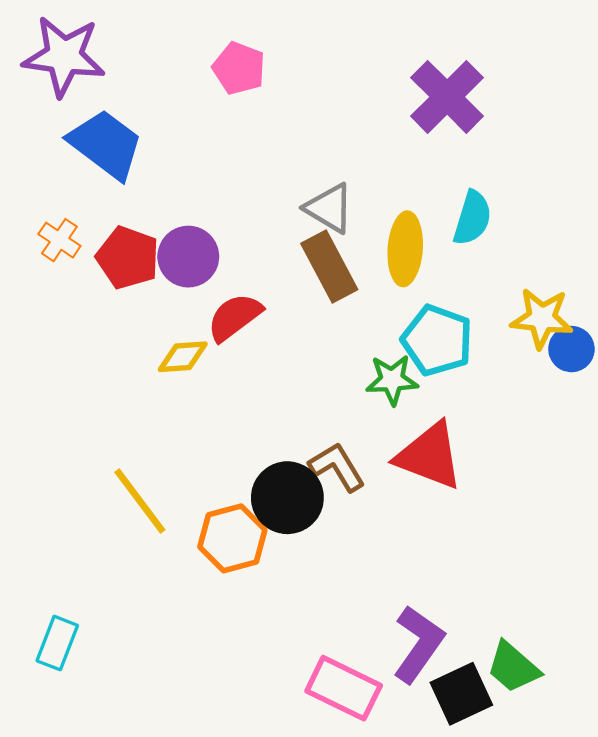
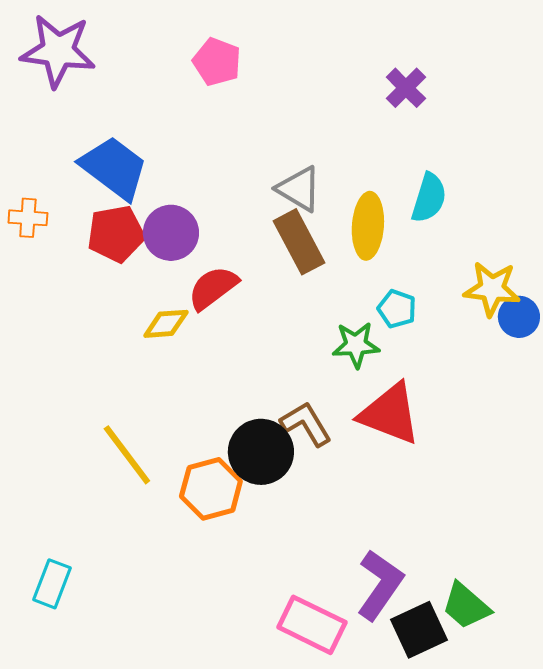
purple cross: (447, 97) -> (406, 88), size x0.6
blue trapezoid: (106, 144) -> (114, 168), moved
orange cross: (59, 240) -> (28, 218), moved, turned -30
red pentagon: (128, 258) -> (116, 234), turned -30
cyan pentagon: (437, 340) -> (397, 309), size x0.6

